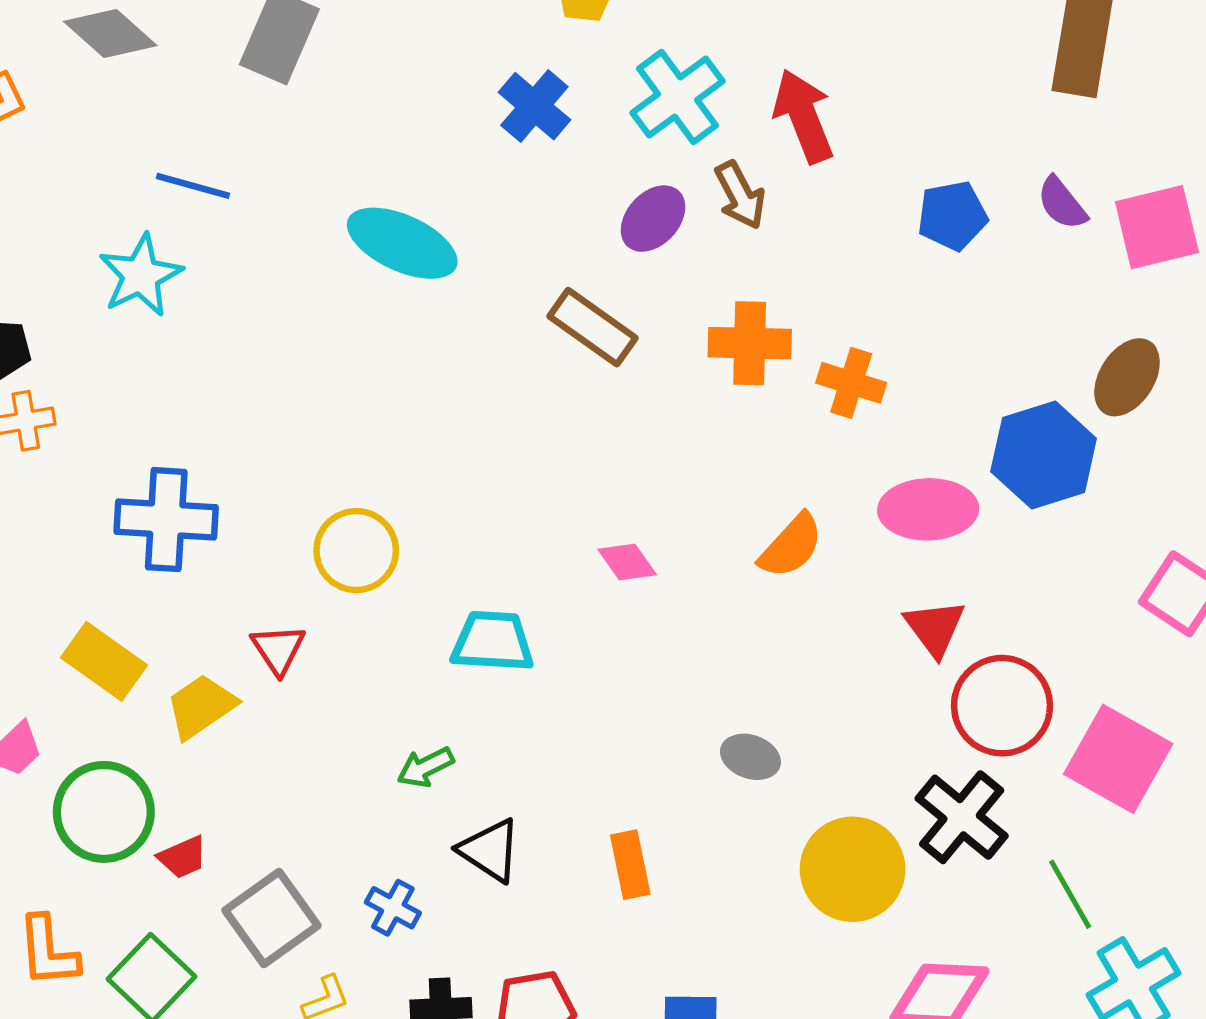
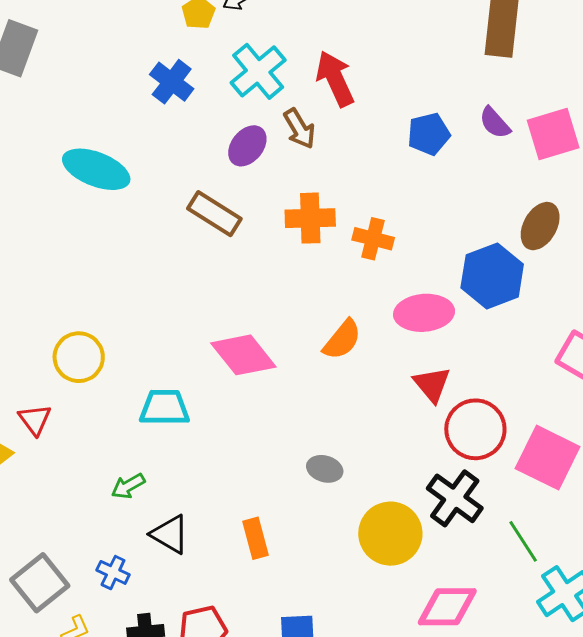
pink diamond: (627, 562) -> (243, 355), size x1.8

